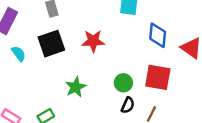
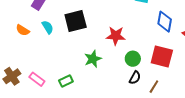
red star: (93, 41) -> (116, 36), moved

